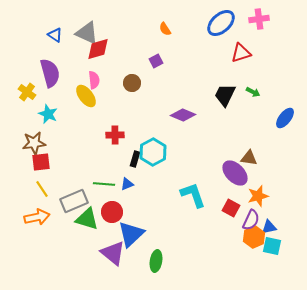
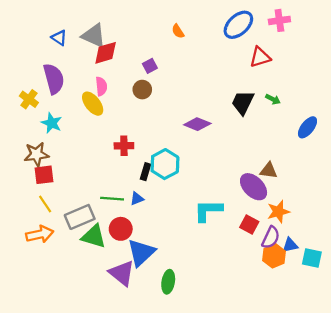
purple square: (156, 61) -> (150, 66), moved
cyan L-shape: (193, 195) -> (208, 210), turned -72
cyan square: (272, 246) -> (312, 258), moved

